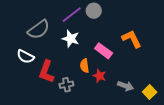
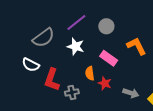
gray circle: (94, 11) -> (106, 26), moved

